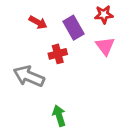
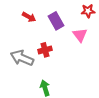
red star: (104, 14) -> (88, 11), moved
red cross: (58, 54) -> (45, 50), moved

